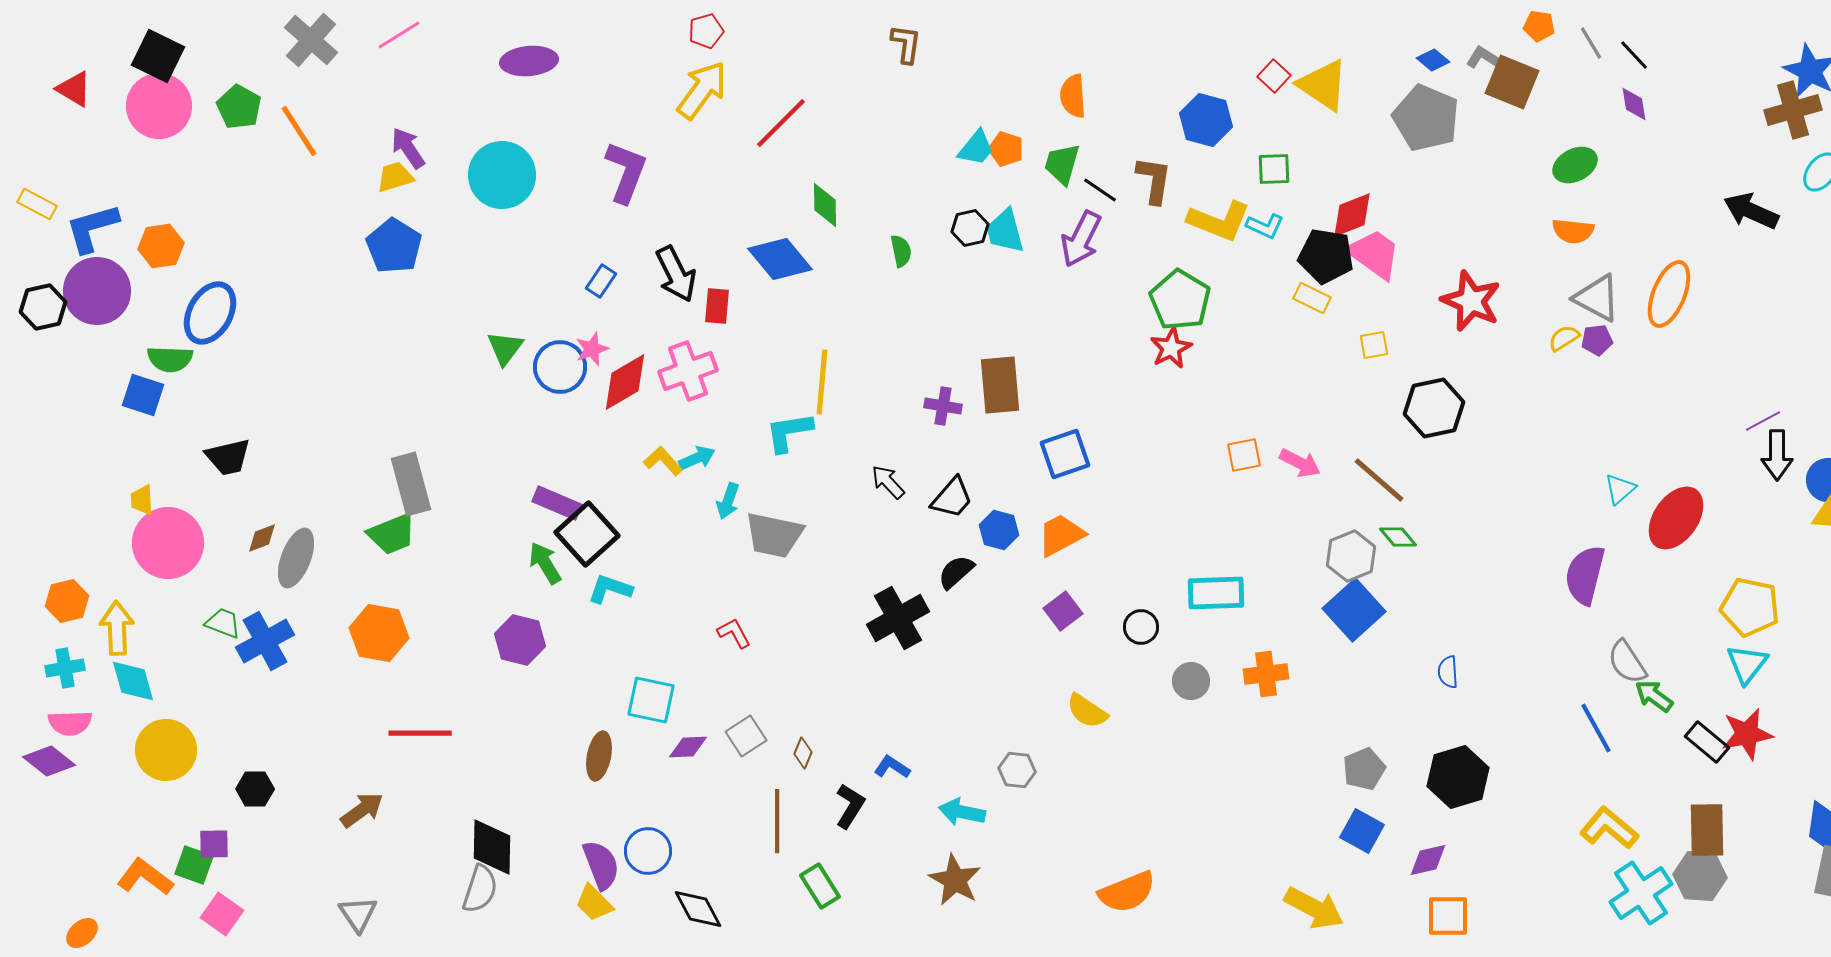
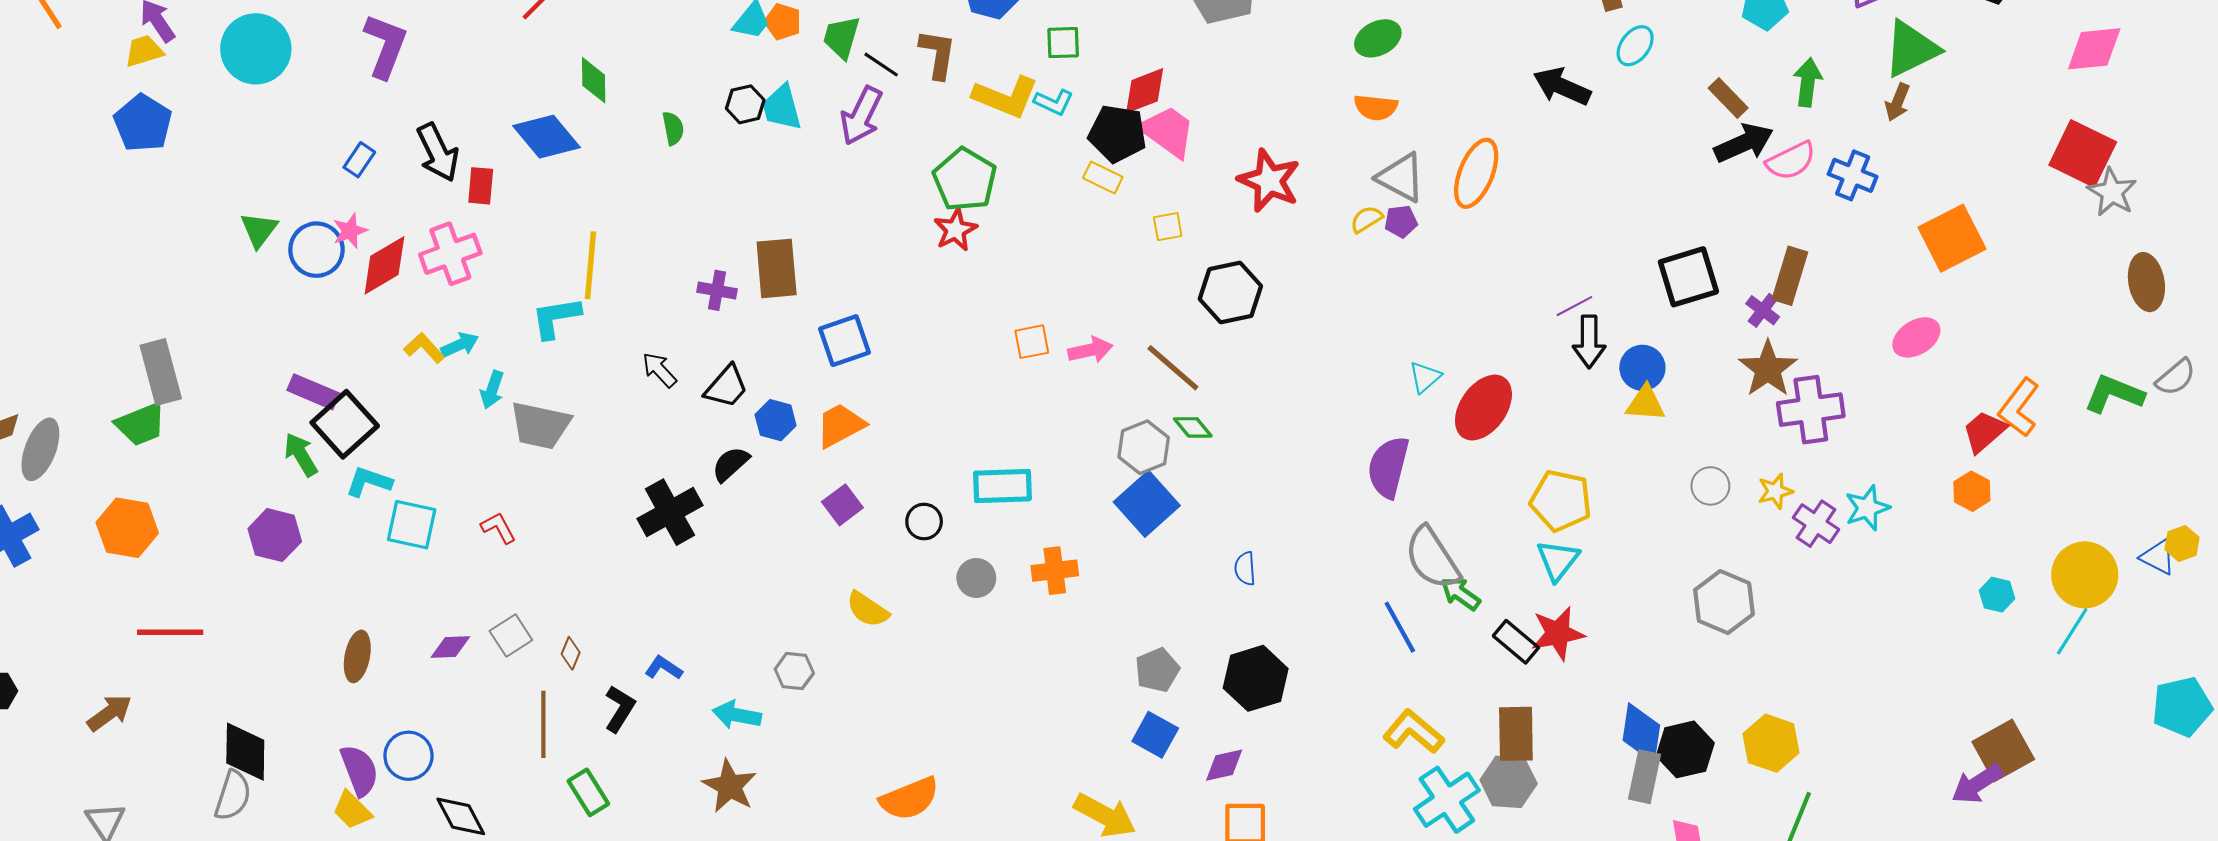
pink arrow: (1300, 463) -> (1090, 350), turned -39
gray semicircle: (1627, 662) -> (1432, 558), size x1.4
cyan square: (651, 700) -> (412, 525), moved

